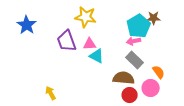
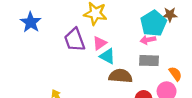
pink triangle: (90, 44) -> (100, 43), turned -32
gray rectangle: (135, 60) -> (149, 61), turned -42
brown semicircle: (124, 78) -> (121, 76), moved

